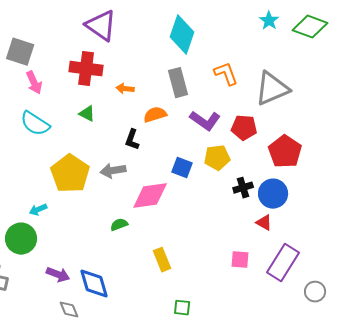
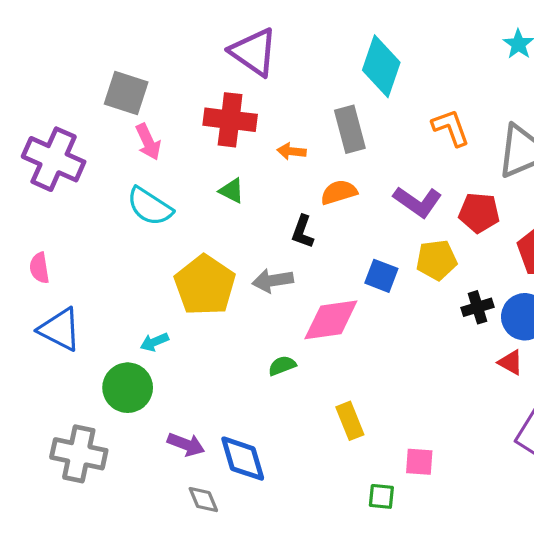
gray rectangle: (178, 83) -> (350, 129), moved
pink square: (240, 260) -> (419, 462), moved

